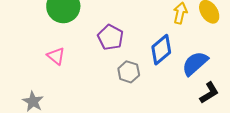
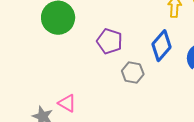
pink triangle: (56, 56) -> (67, 103), moved

